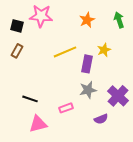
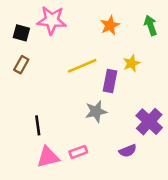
gray star: (88, 90) -> (96, 111), moved
black line: (30, 99) -> (38, 125), turned 63
pink rectangle: (66, 108) -> (78, 152), moved

